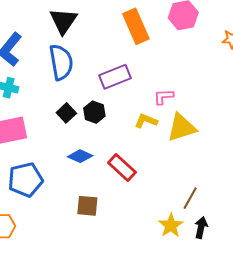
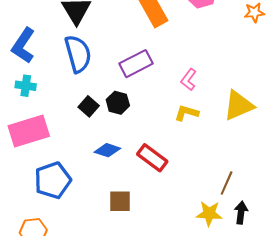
pink L-shape: (163, 97) -> (189, 80), turned -45
yellow L-shape: (146, 121) -> (187, 113), moved
yellow triangle: (181, 128) -> (239, 106), moved
yellow star: (171, 225) -> (209, 213), turned -30

